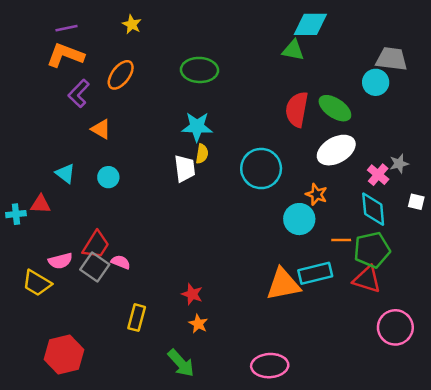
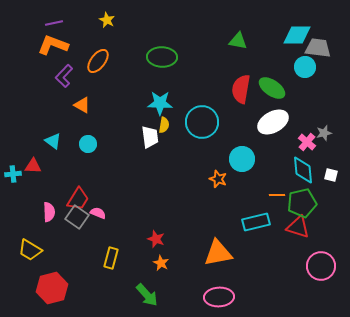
cyan diamond: (310, 24) -> (297, 35), moved
cyan circle: (261, 169) -> (202, 122), moved
orange star: (316, 194) -> (218, 179), moved
white square: (416, 202) -> (331, 175), moved
cyan circle: (299, 219) -> (242, 159), moved
pink semicircle: (60, 261) -> (49, 212), turned -78
yellow trapezoid: (37, 283) -> (30, 250), moved
orange triangle: (283, 284) -> (218, 253), moved

